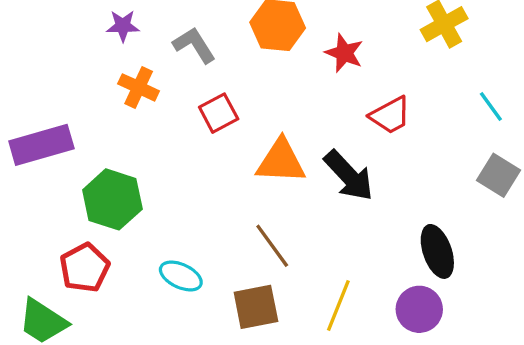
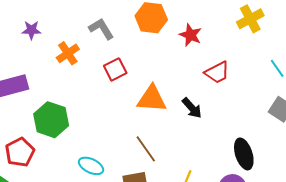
purple star: (123, 26) -> (31, 30), moved
orange cross: (139, 87) -> (68, 53), turned 30
black arrow: (349, 176) -> (192, 108), size x0.7
red pentagon: (85, 268) -> (20, 152), moved

